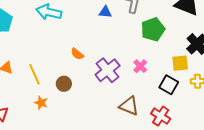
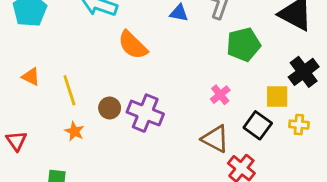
orange semicircle: (77, 54) -> (133, 45), moved, size x1.6
purple cross: (108, 70) -> (145, 113), moved, turned -35
brown triangle: (129, 106) -> (215, 139), moved

